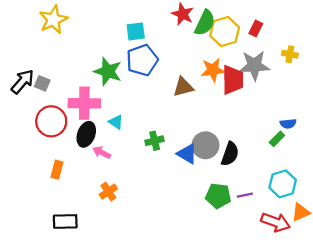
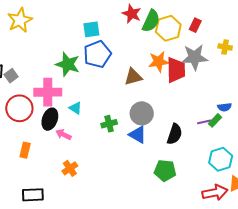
gray square: (42, 83) -> (11, 76), turned 32
gray circle: (205, 145) -> (142, 113), moved
purple line: (245, 195) -> (204, 122), moved
red arrow: (276, 222) -> (215, 193), turned -30

